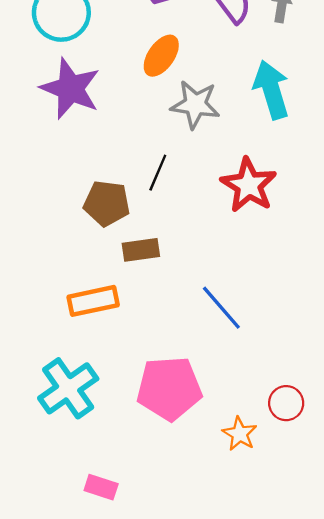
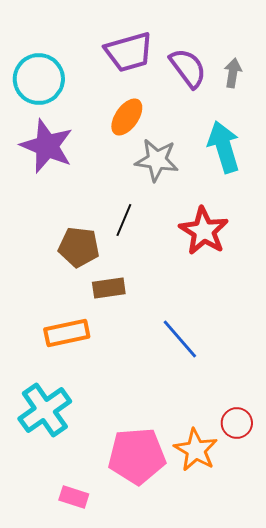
pink pentagon: (169, 388) -> (137, 456), moved
orange star: (240, 434) -> (196, 450), size x1.4

